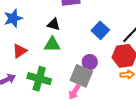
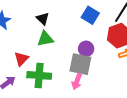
black triangle: (54, 24) -> (43, 19), turned 40
red triangle: (20, 51) -> (21, 59), moved

